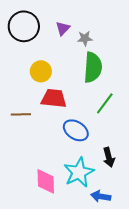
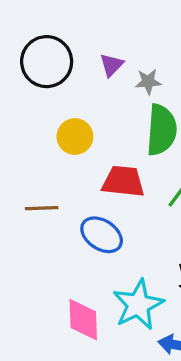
red trapezoid: (54, 98) -> (123, 181), moved
blue ellipse: (76, 130) -> (102, 235), moved

